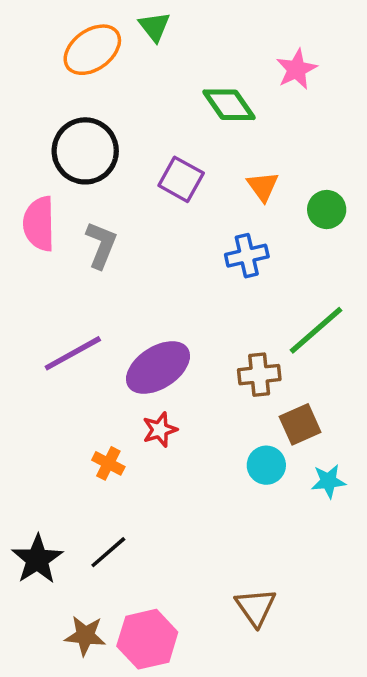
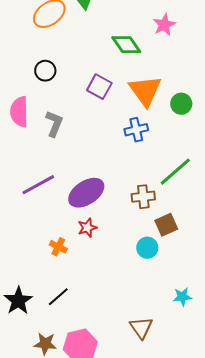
black circle: (85, 151) -> (45, 71), size x0.6
orange triangle: (263, 186) -> (145, 91), size x1.8
cyan star: (328, 481) -> (182, 297), moved

